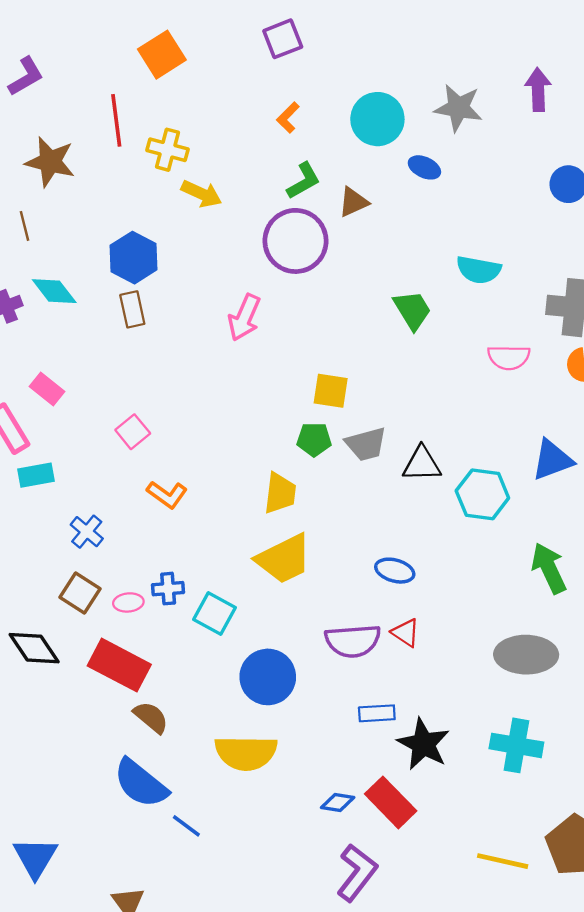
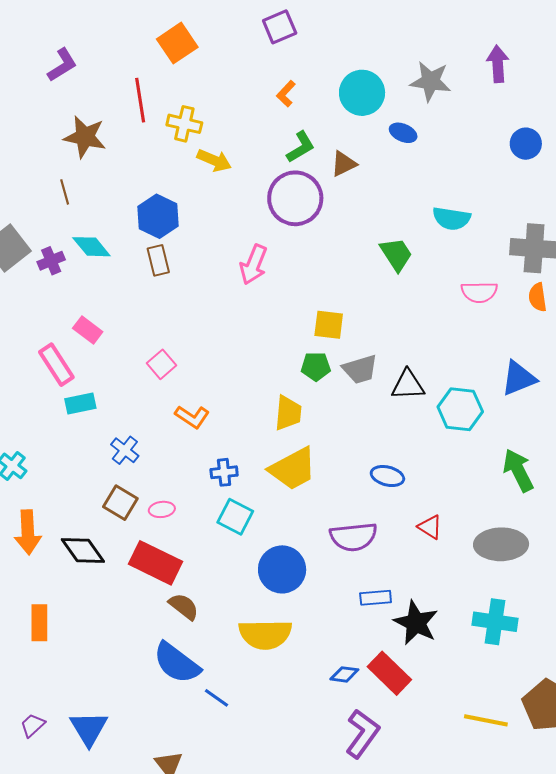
blue cross: (168, 589) -> (224, 472), moved
red triangle: (406, 633) -> (430, 527), moved

